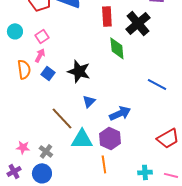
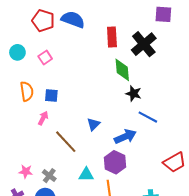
pink arrow: (40, 55) -> (43, 118), moved
black star: (79, 71) -> (133, 93), moved, size x0.7
blue square: (48, 73) -> (51, 95), turned -32
blue line: (157, 84) -> (148, 117), moved
cyan triangle: (82, 139) -> (86, 175), moved, size x0.7

